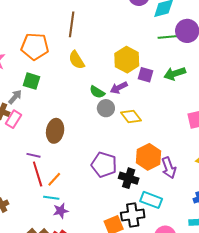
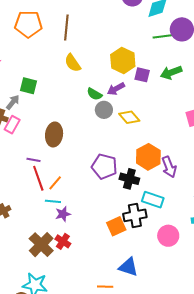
orange pentagon: (35, 46) -> (28, 24), moved

